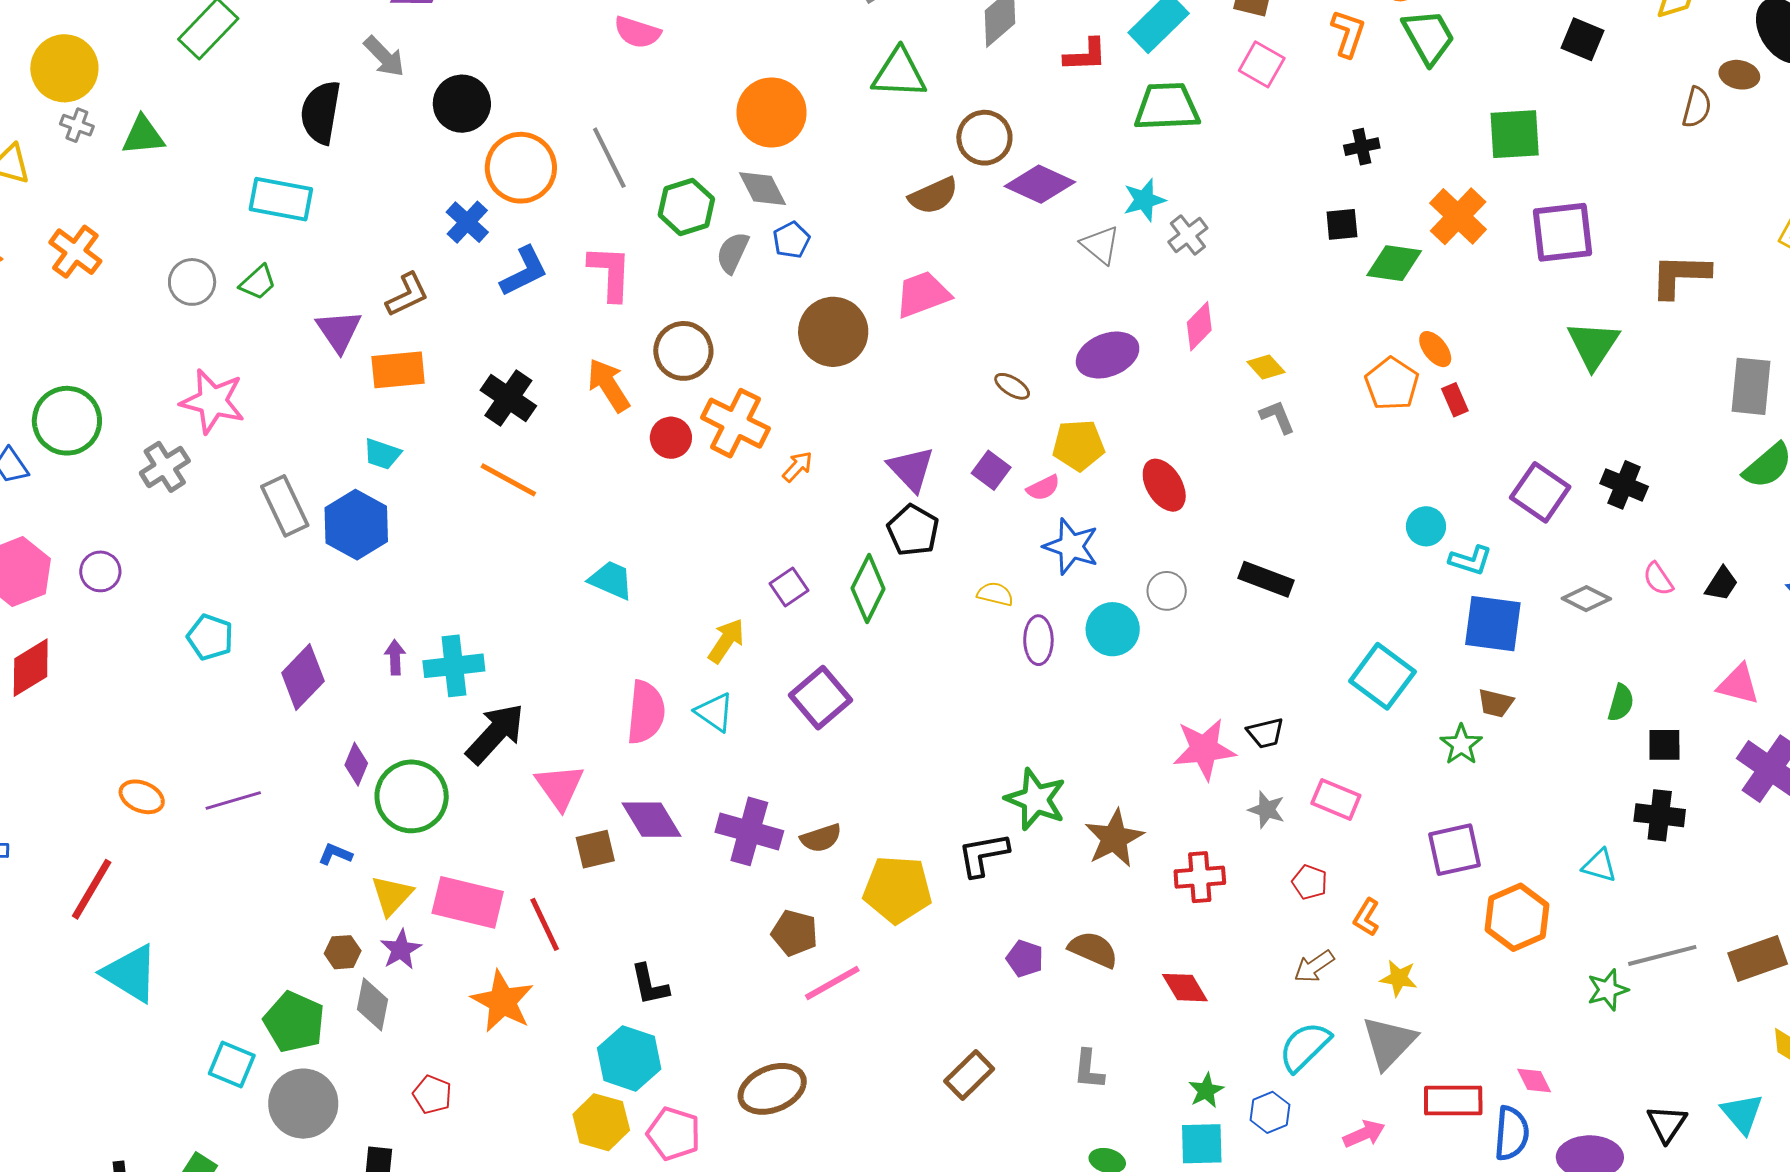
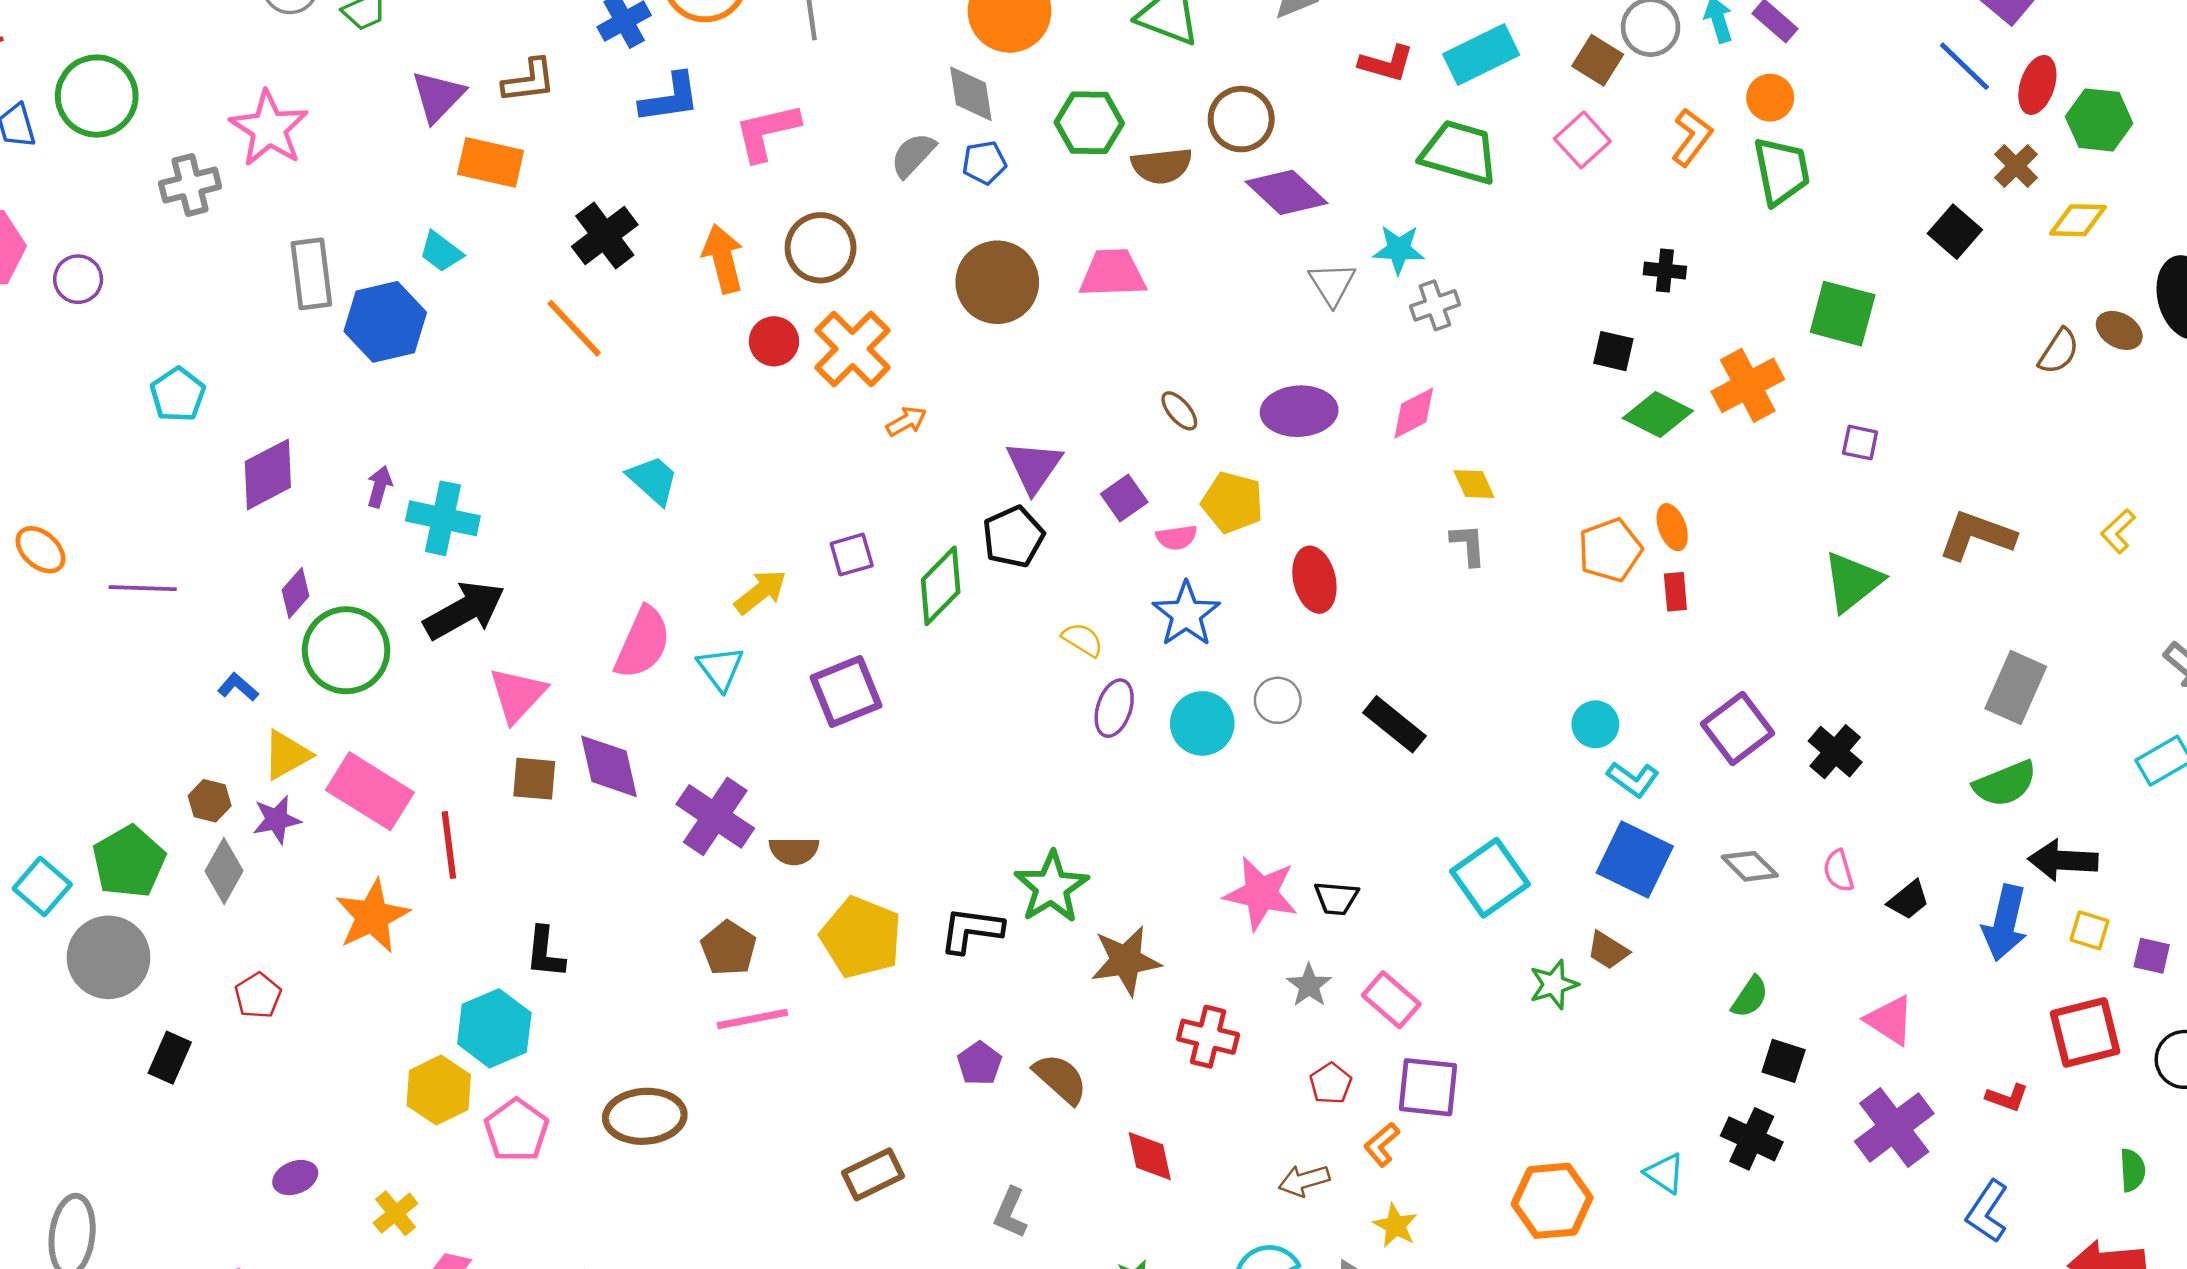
green hexagon: (686, 207) -> (1089, 123), moved
purple square: (1562, 232) -> (1860, 443), size x0.5
pink L-shape: (610, 273) -> (767, 132), turned -124
purple square: (1455, 850) -> (1428, 1087), moved

